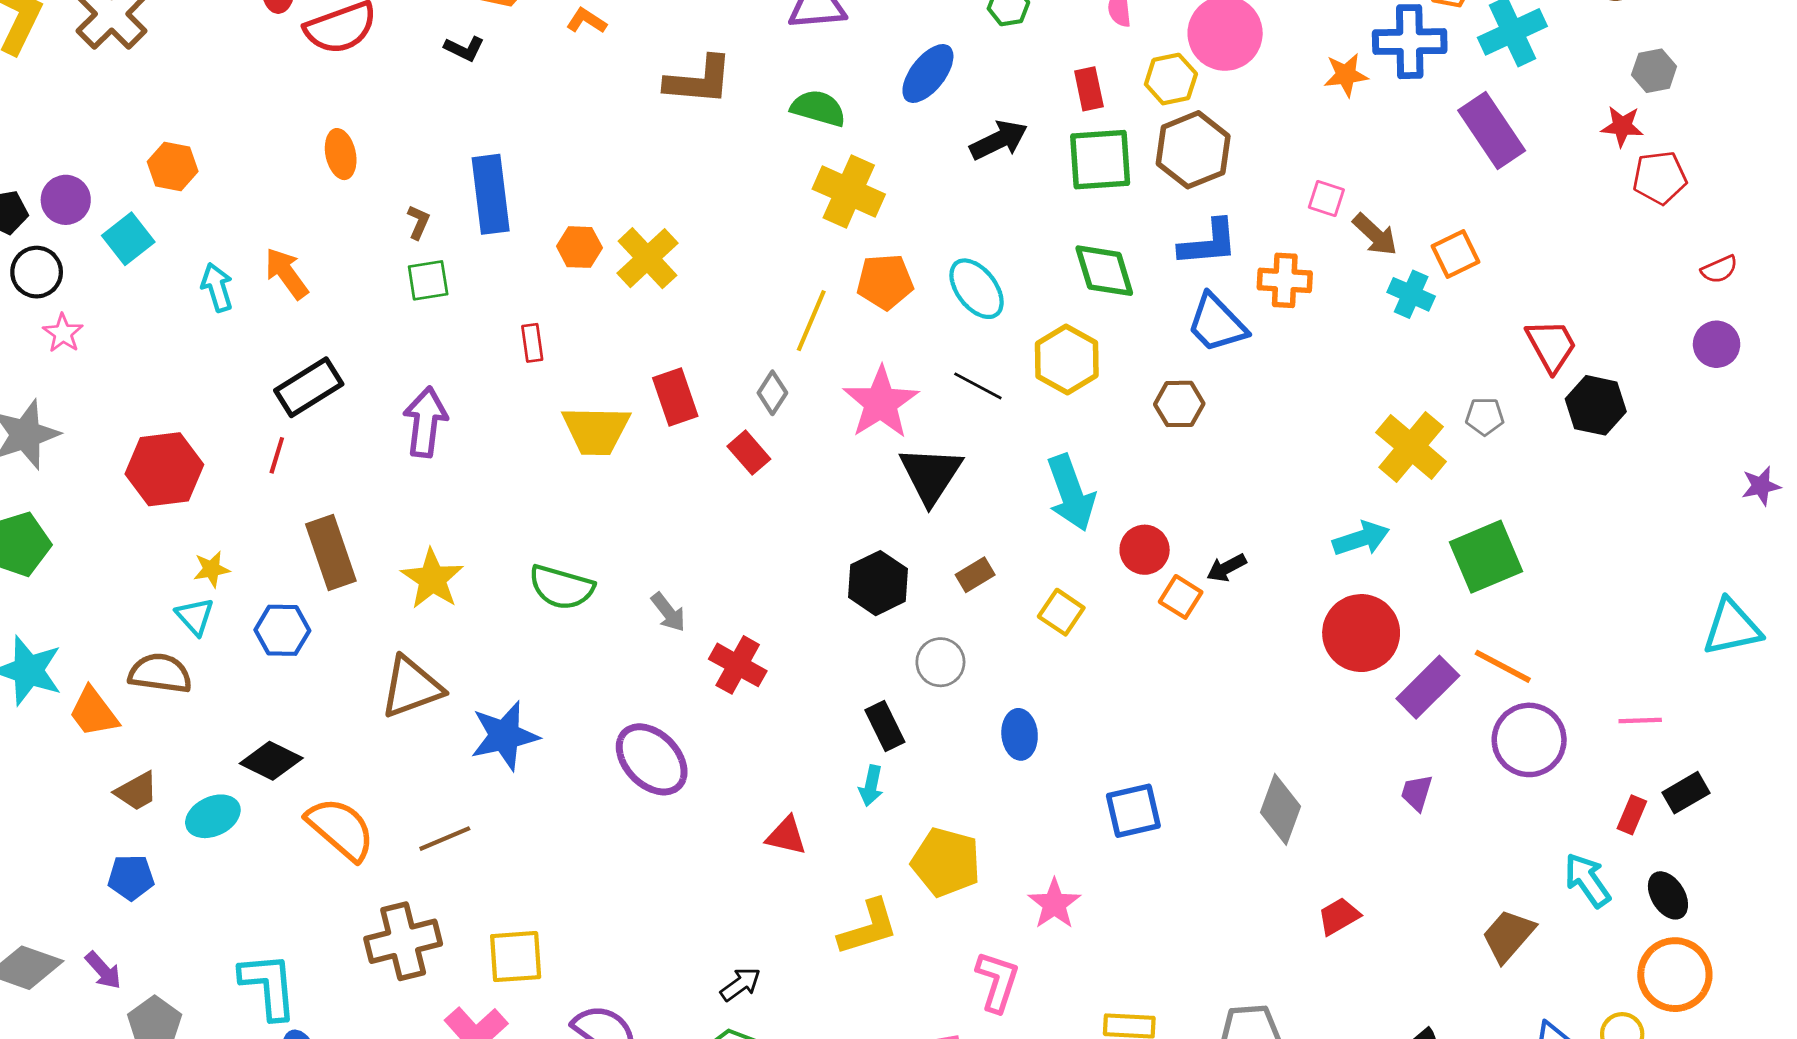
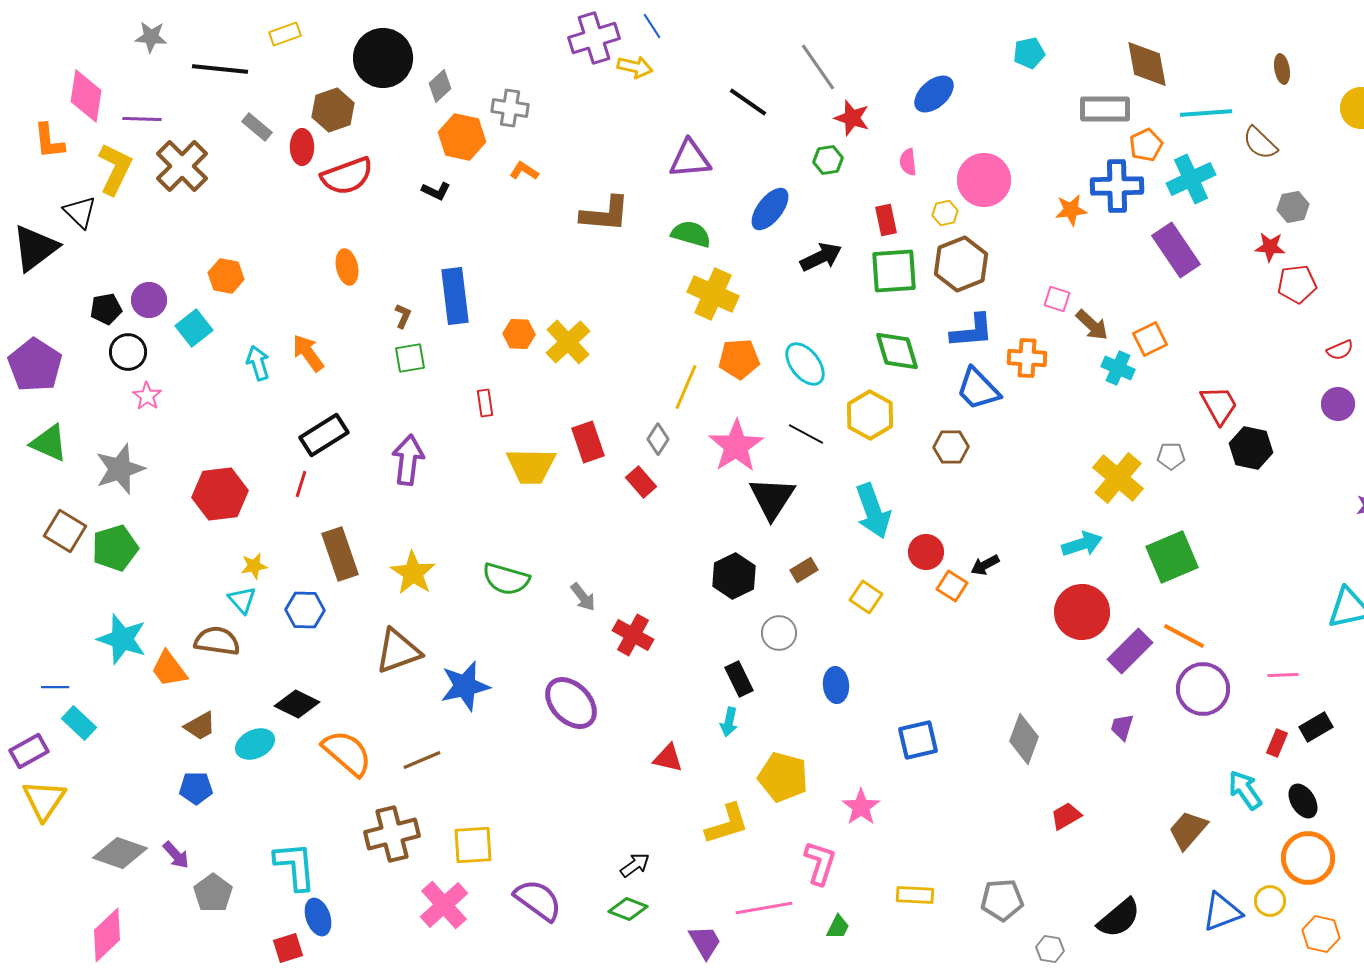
yellow hexagon: (1171, 79) -> (945, 213), size x0.7

